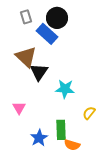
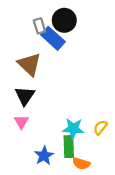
gray rectangle: (26, 17) -> (39, 26), moved
black triangle: (39, 72) -> (25, 96), moved
cyan star: (65, 89) -> (73, 129), moved

